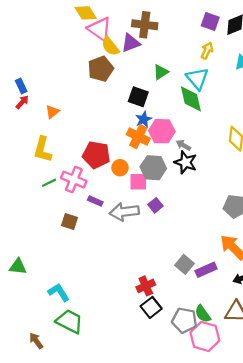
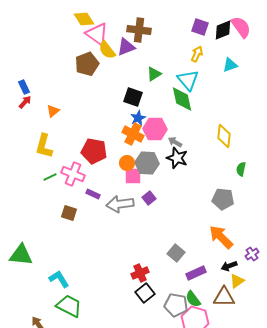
brown pentagon: (101, 69) -> (87, 64), moved
orange circle: (120, 168) -> (127, 163), moved
green triangle: (18, 267) -> (21, 255), size x1.4
purple rectangle: (206, 270) -> (196, 273), moved

